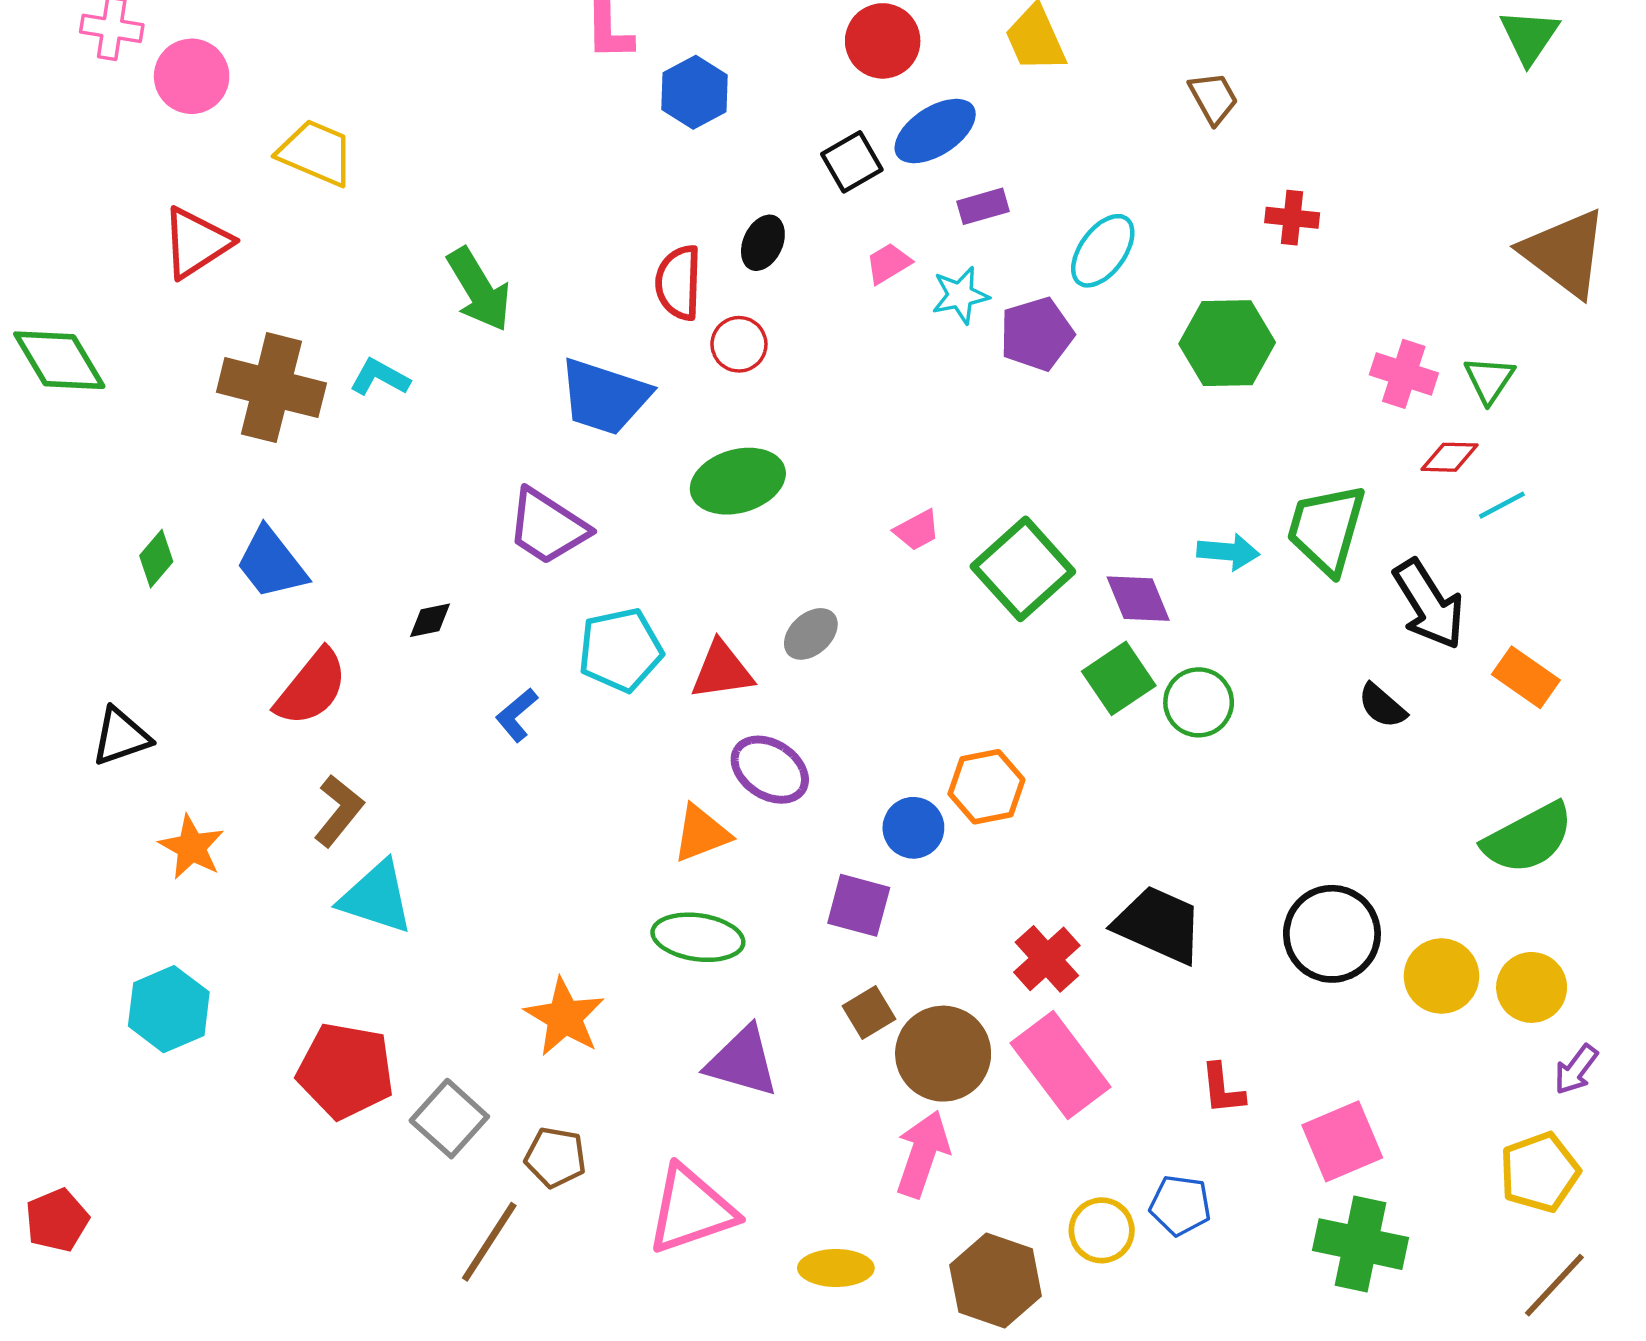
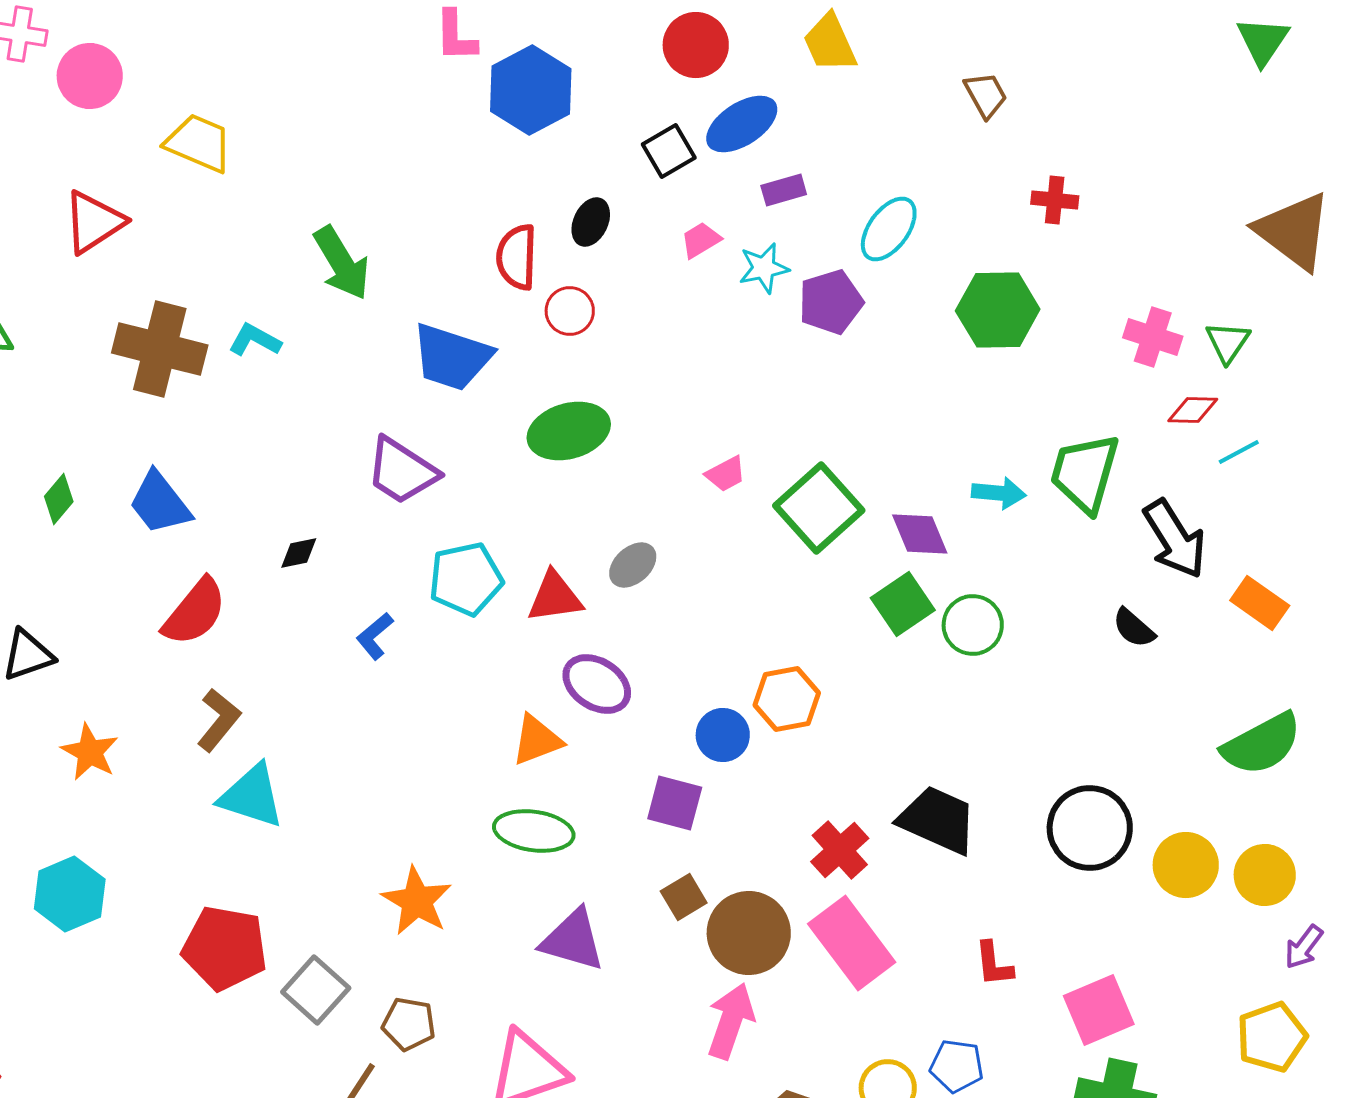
blue hexagon: (694, 92) -> (531, 90), size x1.4

